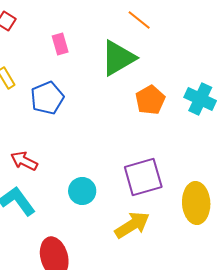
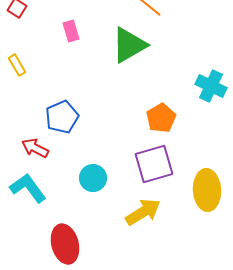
blue pentagon: (47, 98) -> (62, 117), moved
orange pentagon: (150, 100) -> (161, 118), moved

